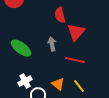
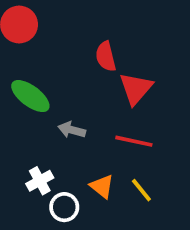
gray arrow: (52, 44) -> (72, 130), moved, turned -64
green ellipse: (21, 48) -> (30, 96), moved

